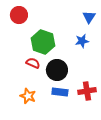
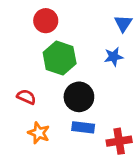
red circle: (19, 15) -> (46, 21), moved
red semicircle: (33, 63) -> (26, 97), moved
red cross: (87, 91) -> (119, 141), moved

